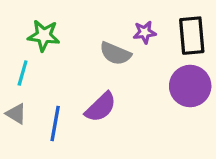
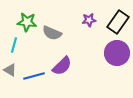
black rectangle: (192, 36) -> (118, 22), turned 40
gray semicircle: (115, 53) -> (52, 33), moved
blue line: (55, 123) -> (34, 76), turned 65

